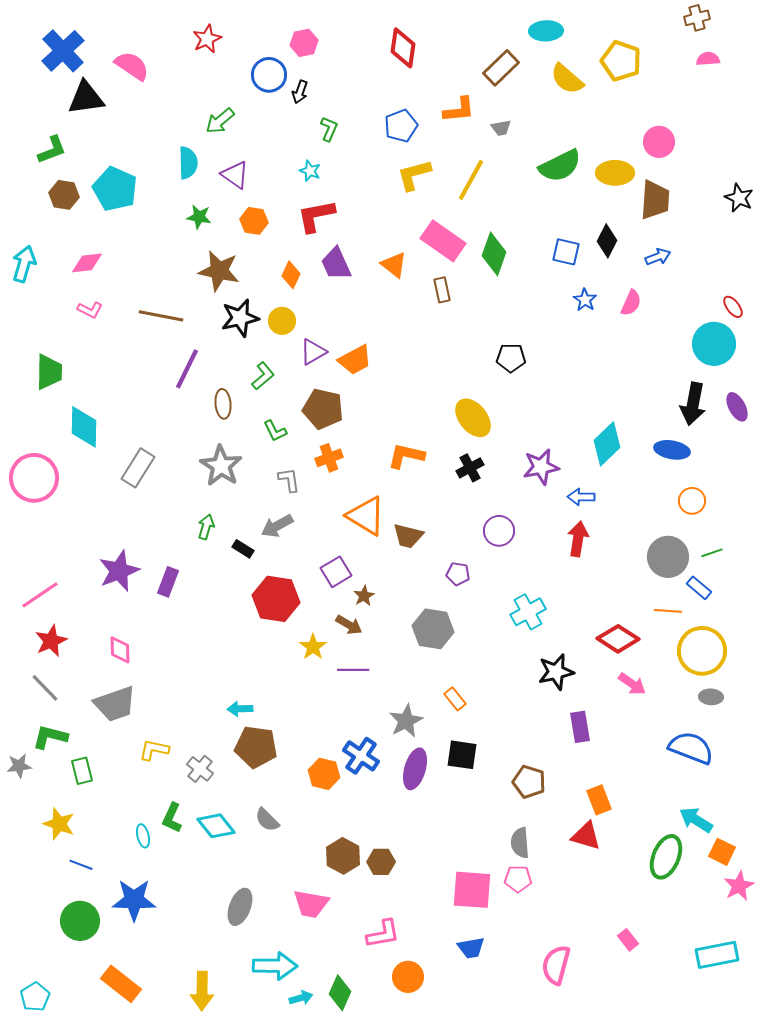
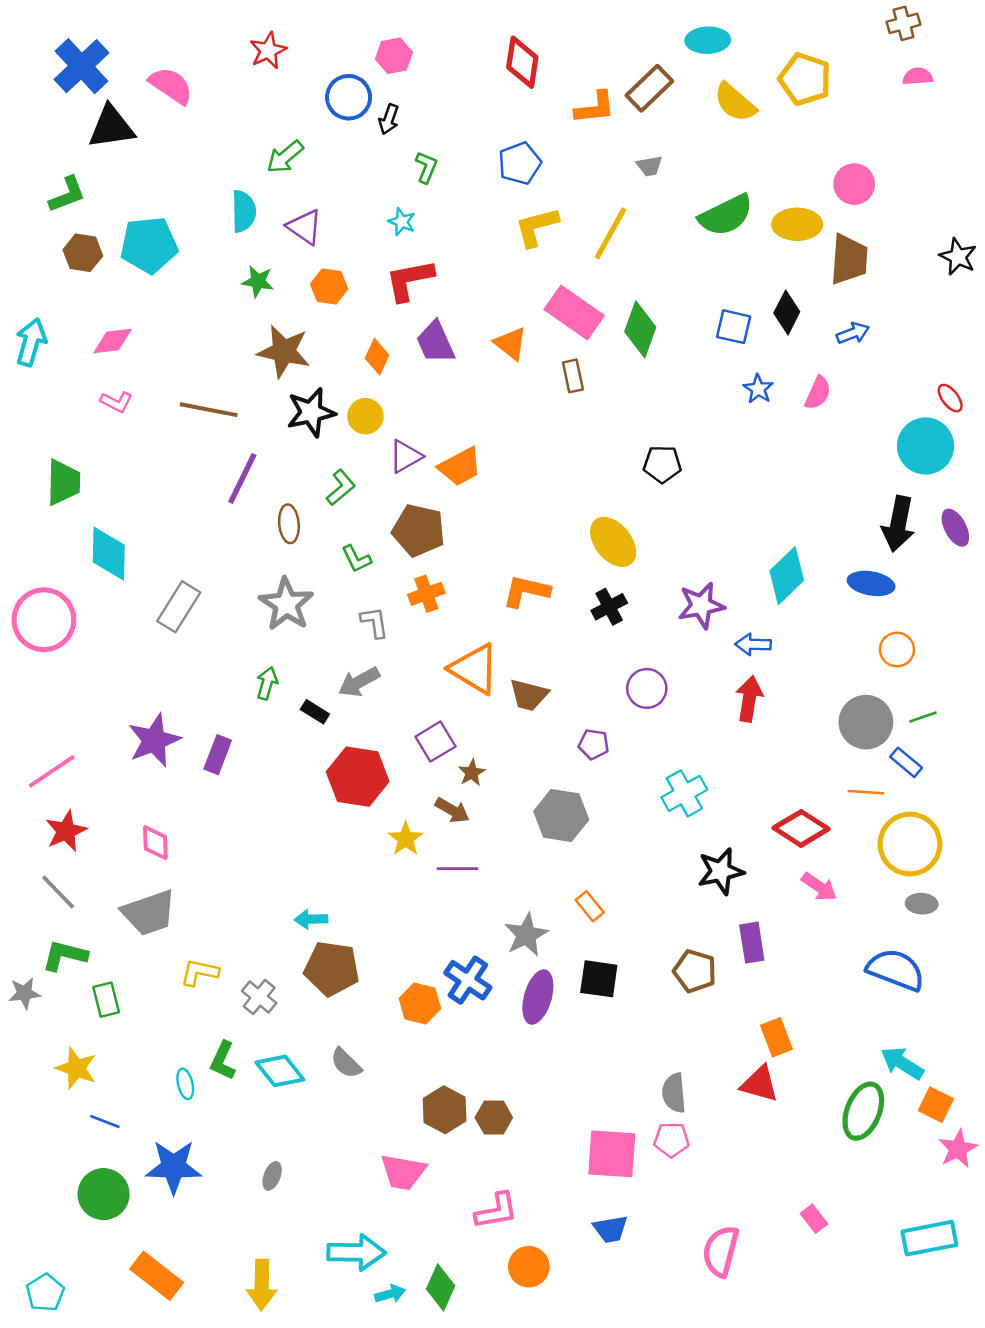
orange L-shape: (459, 110) -> (595, 108), moved
cyan pentagon: (115, 189) -> (149, 245), turned -30
brown pentagon: (529, 782) -> (695, 971), moved
gray ellipse: (240, 907) -> (272, 1176), moved, size x0.6

